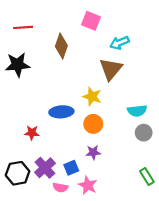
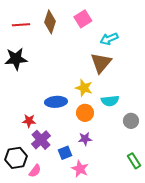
pink square: (91, 21) -> (83, 19), turned 36
brown diamond: (61, 46) -> (50, 22), moved
cyan semicircle: (137, 111) -> (110, 101), moved
purple cross: (45, 168) -> (41, 140), moved
pink semicircle: (60, 187) -> (35, 171), moved, turned -64

